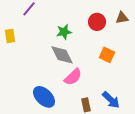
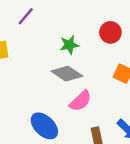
gray diamond: (62, 55) -> (67, 74), turned -30

